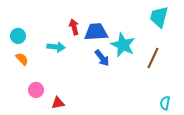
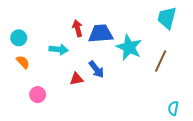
blue arrow: (102, 58) -> (96, 69), moved
red triangle: (58, 103) -> (77, 79), moved

